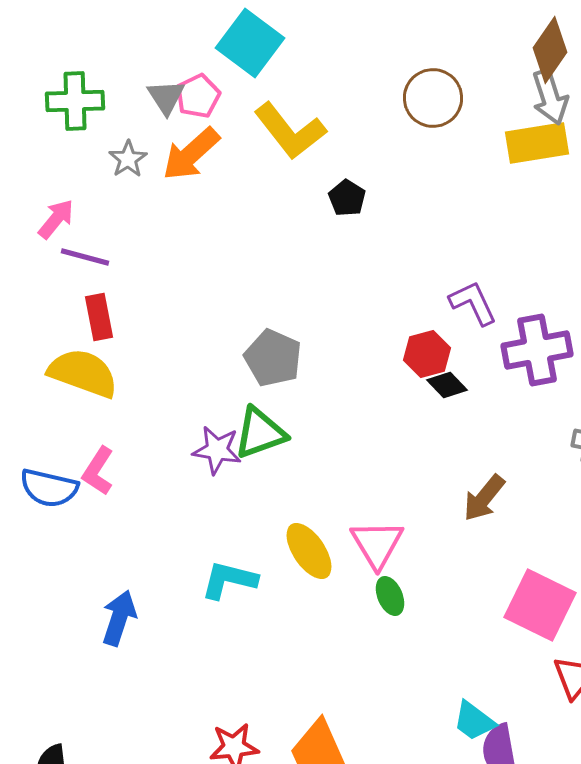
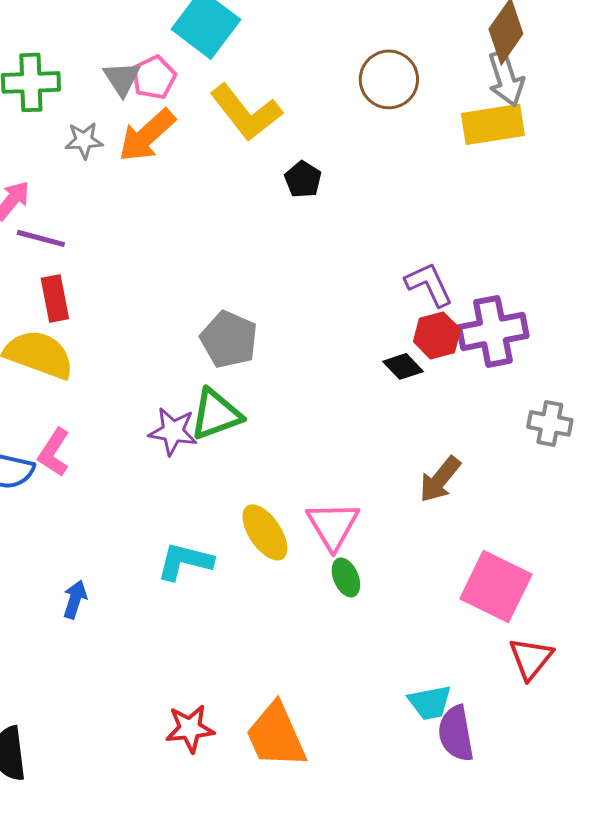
gray star: (128, 159) -> (84, 140), turned 30
red hexagon: (427, 354) -> (437, 335), moved
blue arrow: (119, 618) -> (75, 599), size x0.7
cyan trapezoid: (474, 721) -> (430, 702), turned -48

